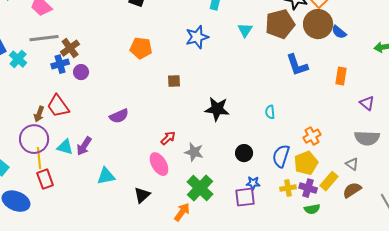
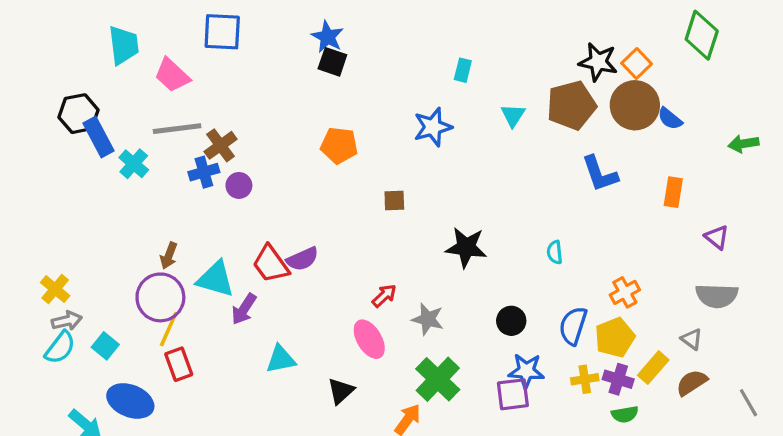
red trapezoid: (58, 106) -> (271, 264), moved
cyan triangle: (65, 147) -> (216, 279), moved, size x1.4
yellow line: (39, 158) -> (169, 329), turned 30
blue star: (253, 183) -> (526, 371), size x1.5

